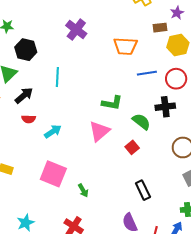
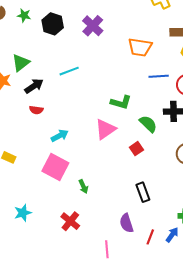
black hexagon: (26, 50) -> (53, 24), moved
cyan line: (57, 77) -> (69, 71), turned 60
cyan arrow: (53, 131) -> (60, 136), moved

